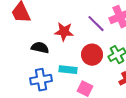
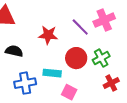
black semicircle: (40, 48) -> (14, 51), moved

